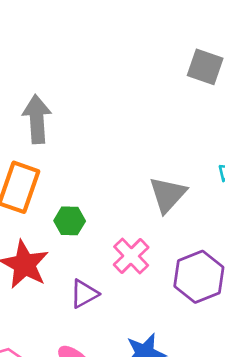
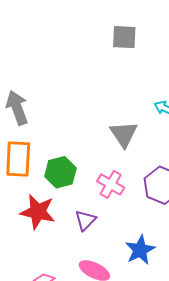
green hexagon: (70, 221) -> (60, 172), size x1.4

